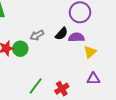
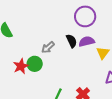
black semicircle: (61, 34) -> (71, 41), turned -56

